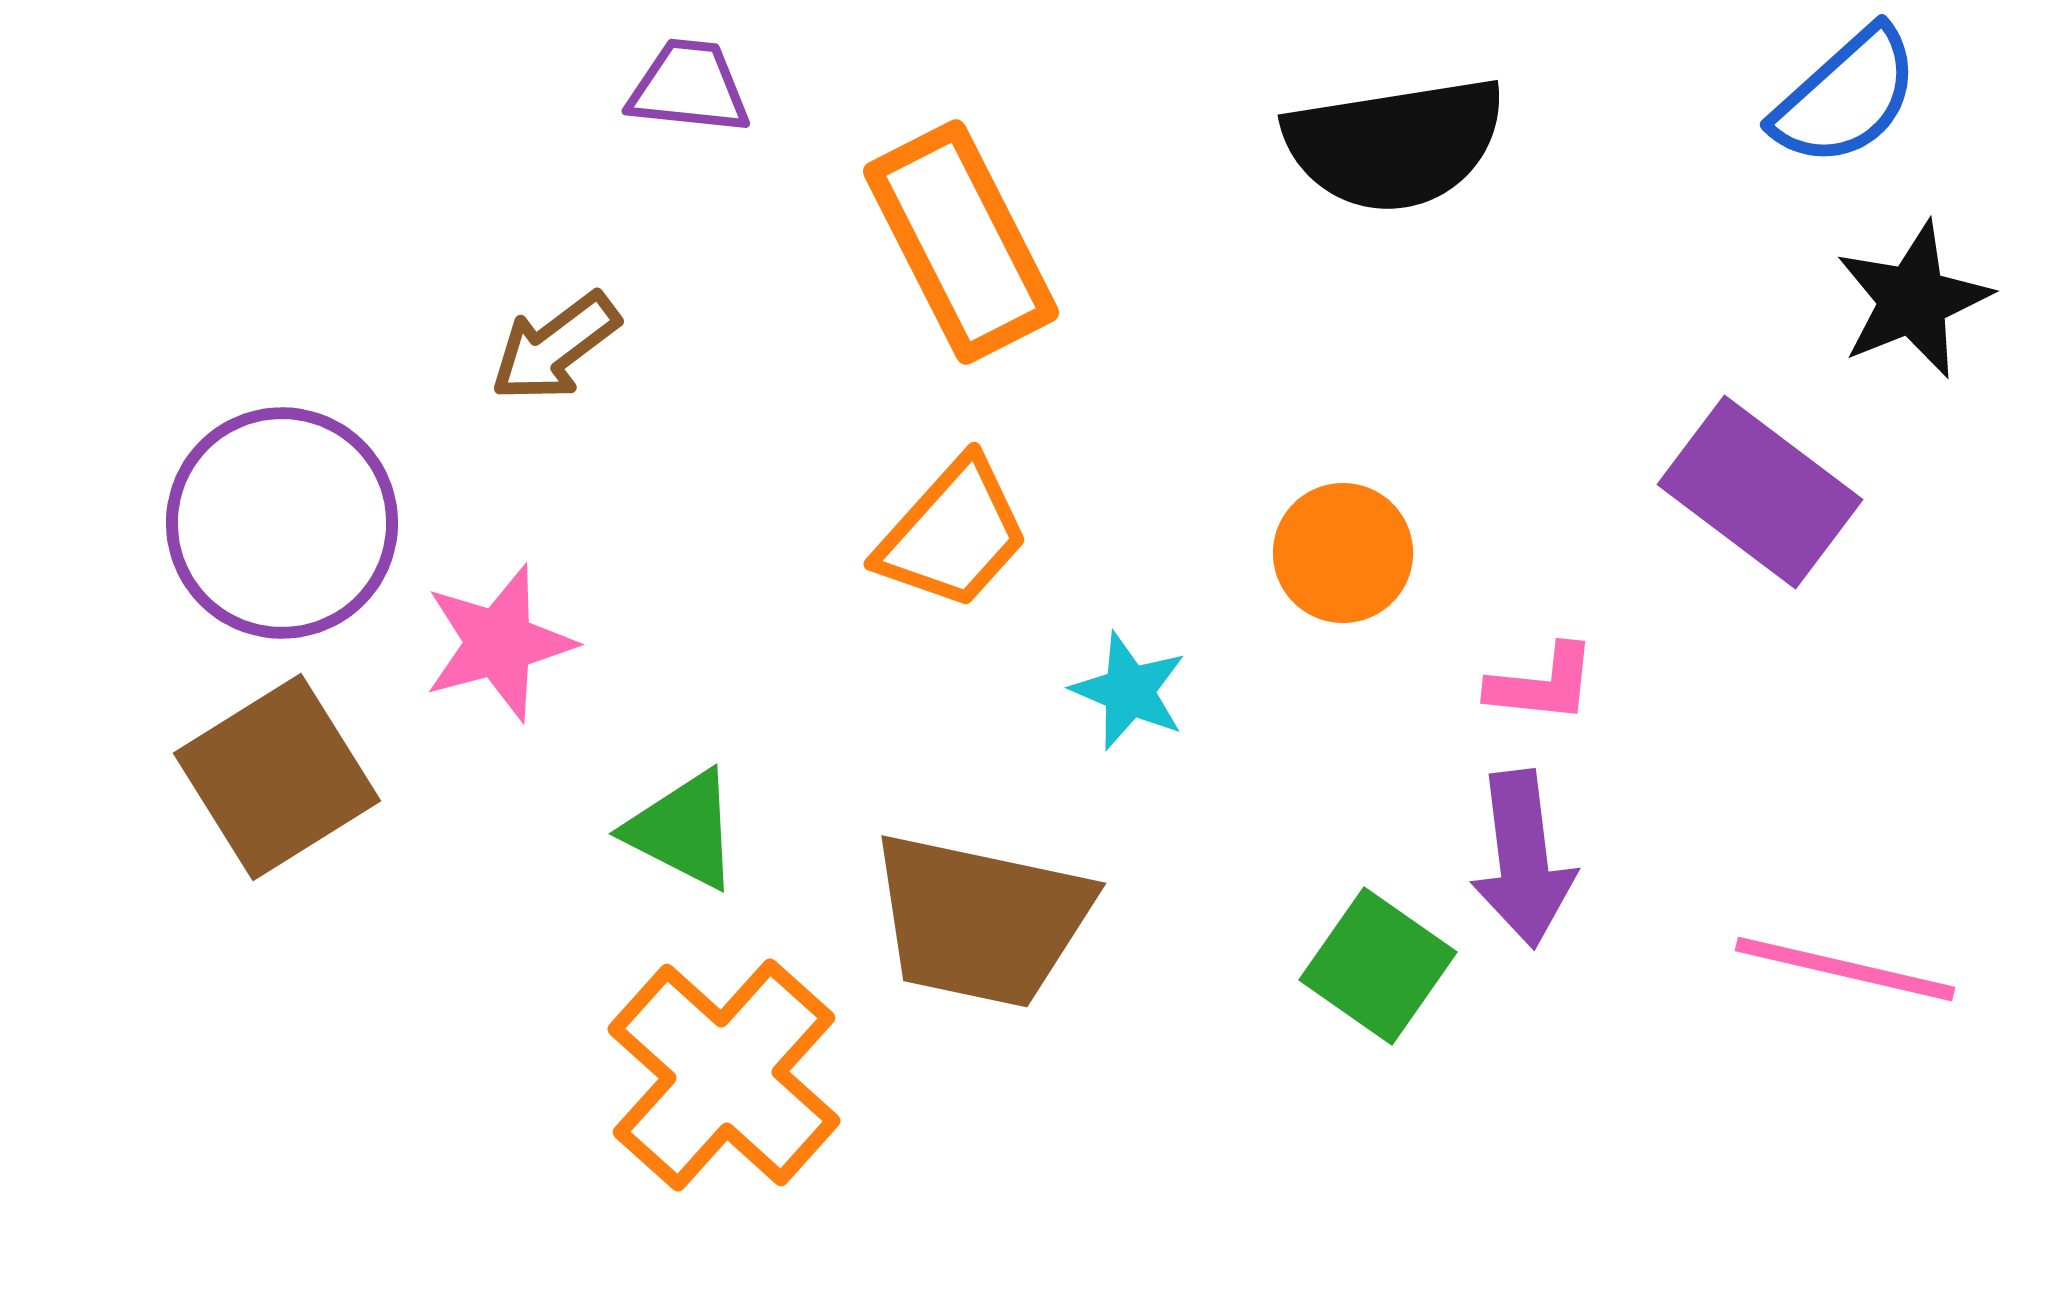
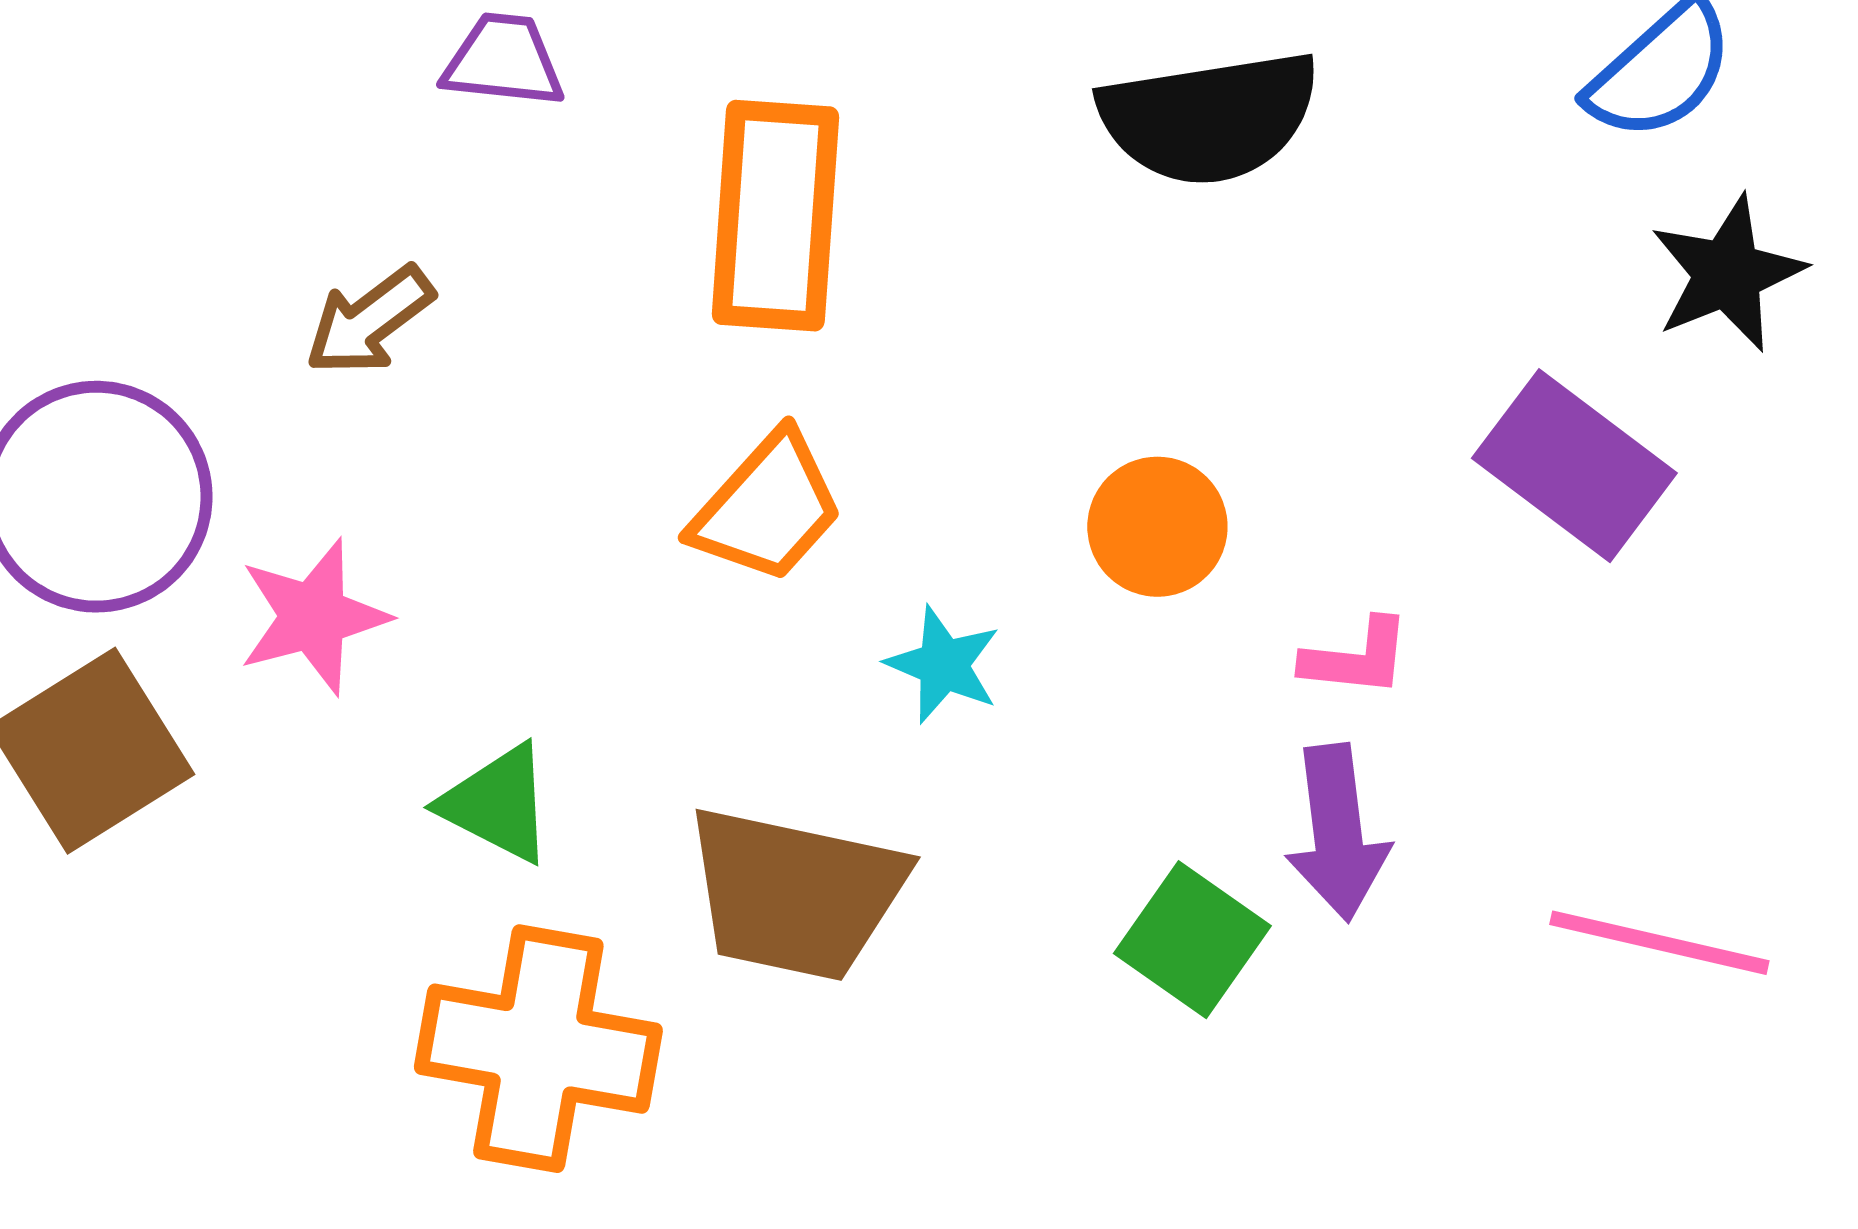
orange rectangle: (961, 242) -> (775, 216), turned 31
orange cross: (724, 1075) -> (538, 1049), turned -32

